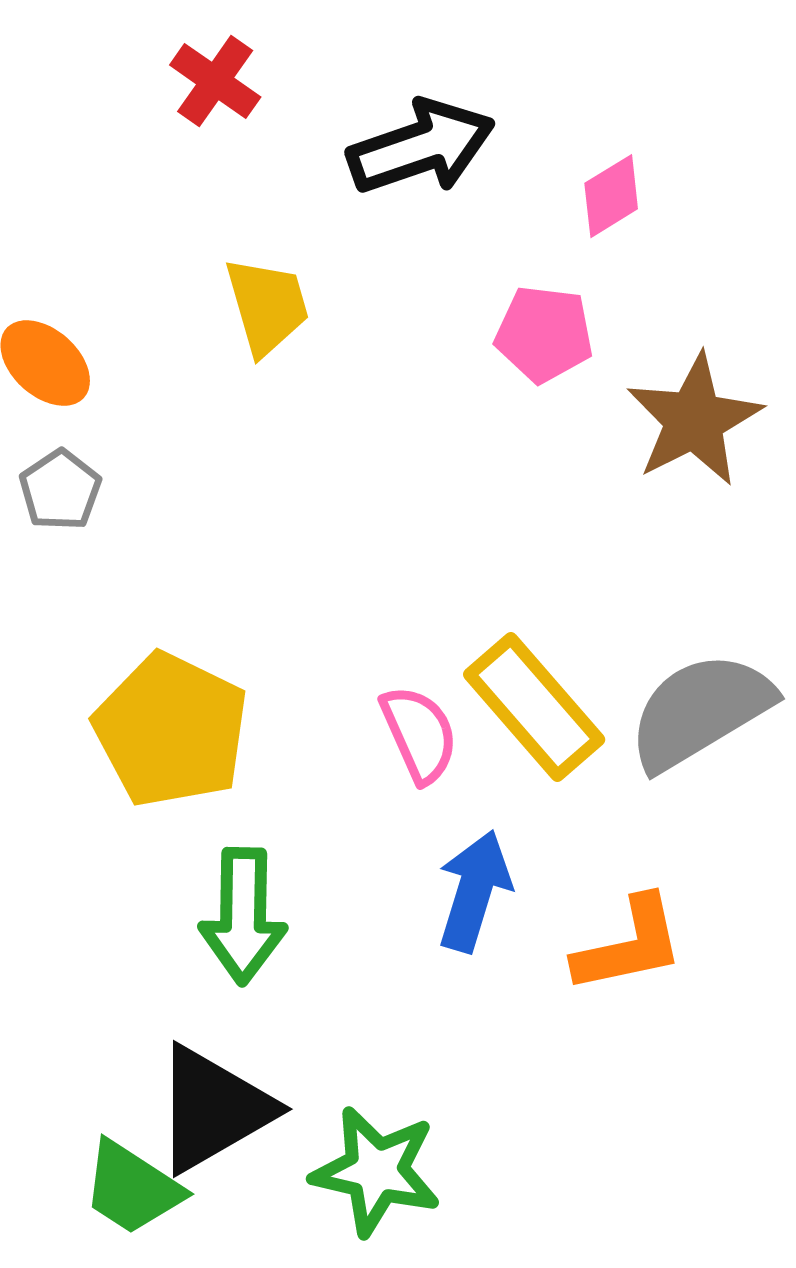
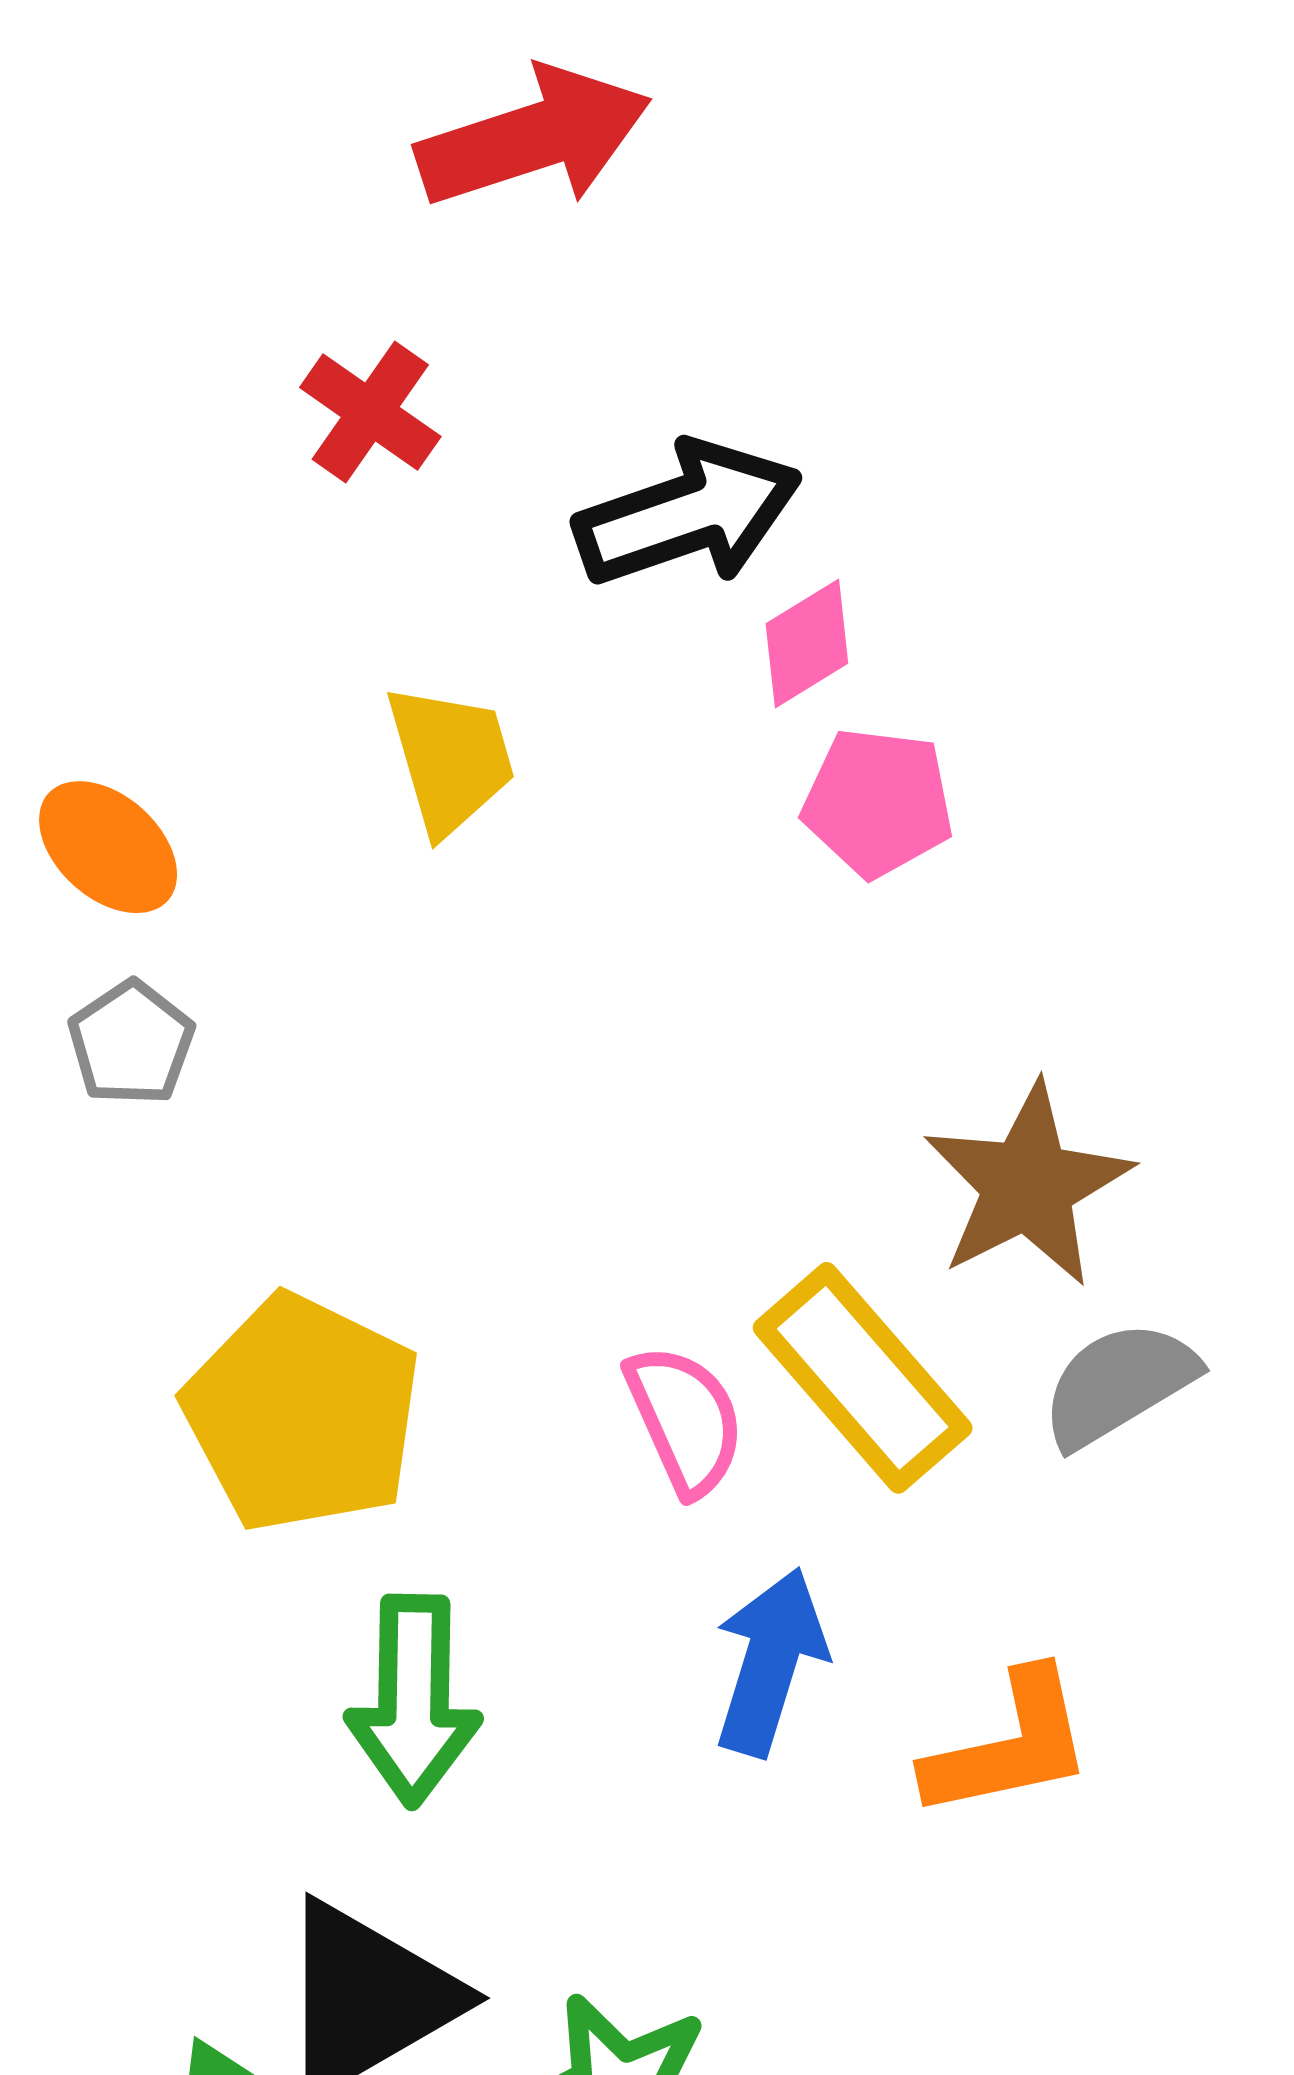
pink diamond: (611, 196) -> (807, 643), moved
brown star: (694, 420) -> (1028, 1185), moved
gray semicircle: (700, 711) -> (1119, 1384), size x0.7

